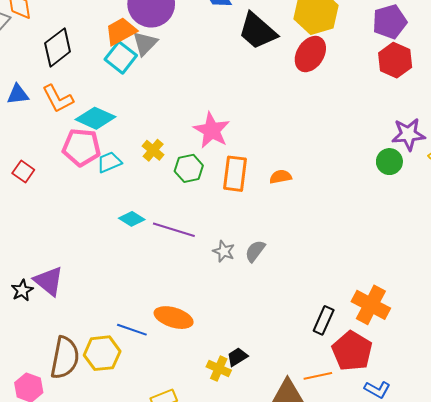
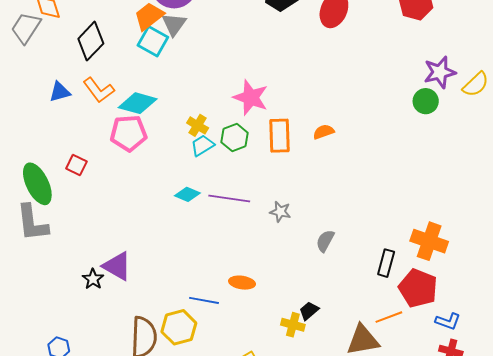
cyan trapezoid: (109, 162) -> (202, 145), moved
gray semicircle: (255, 251) -> (325, 241), moved
orange ellipse: (174, 318) -> (242, 283), size x0.7

